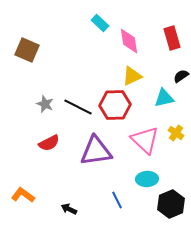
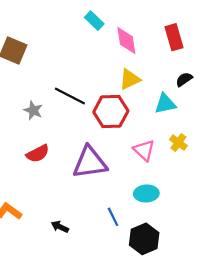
black line: (78, 107) -> (70, 96), moved
pink triangle: (145, 140) -> (144, 150), size x0.7
black hexagon: (171, 204) -> (144, 239), moved

